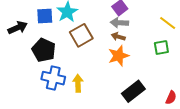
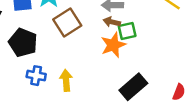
green square: (161, 48) -> (127, 31), moved
blue cross: (53, 78) -> (36, 76), size x0.7

